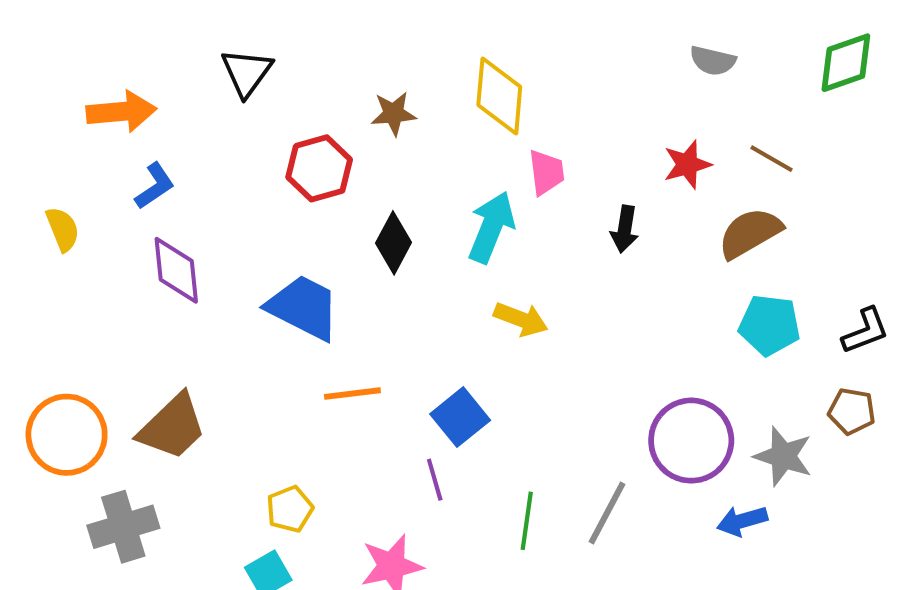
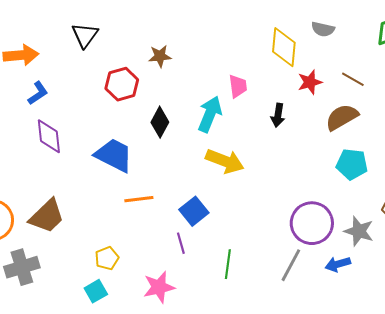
yellow diamond: (499, 96) -> (284, 47), moved
yellow arrow: (521, 319) -> (225, 161), size x1.4
gray line: (607, 513) -> (291, 265), moved

